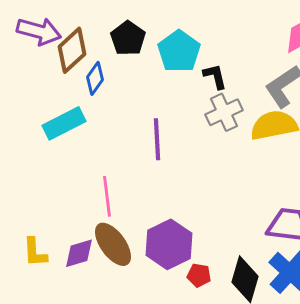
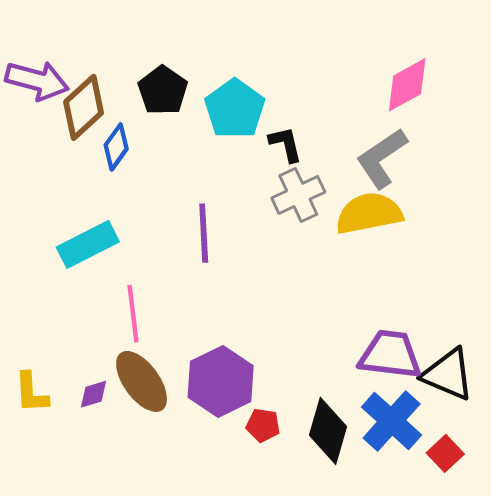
cyan rectangle: (64, 123) -> (88, 244), moved
purple diamond: (79, 253) -> (93, 394), size x0.7

